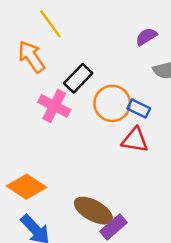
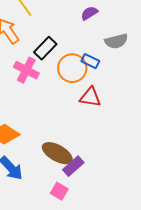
purple semicircle: (146, 37) -> (89, 13), moved
blue rectangle: (139, 108) -> (90, 61), moved

